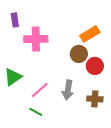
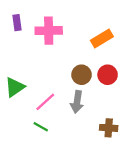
pink cross: (36, 39) -> (49, 31), moved
brown circle: (79, 54) -> (82, 75), moved
brown cross: (95, 99) -> (109, 128), moved

